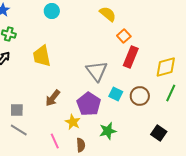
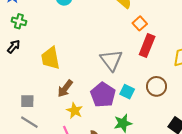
yellow trapezoid: (42, 56) -> (50, 58), moved
cyan square: (116, 94) -> (127, 92), moved
yellow star: (73, 122) -> (75, 111), moved

